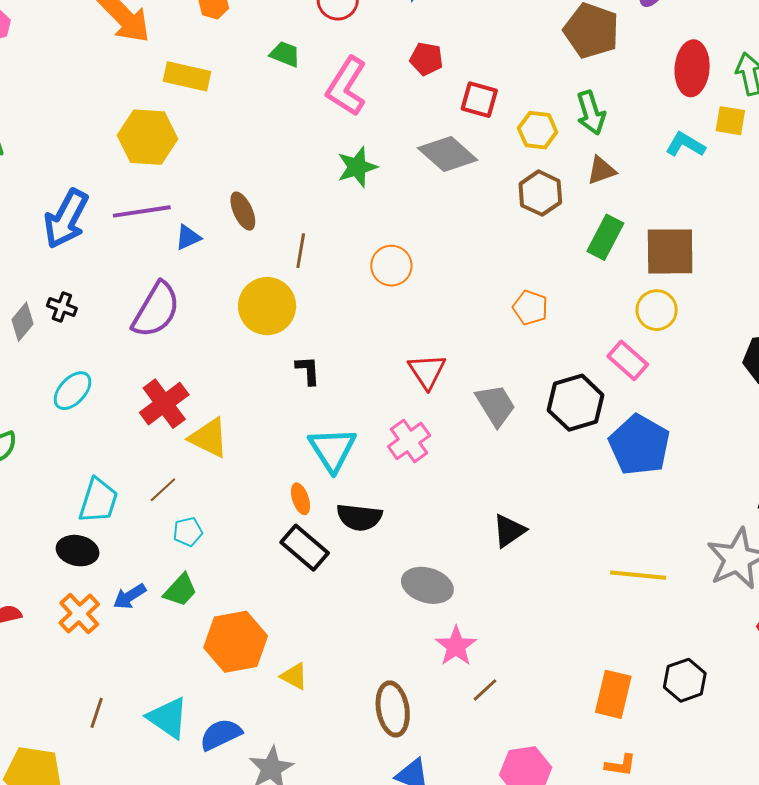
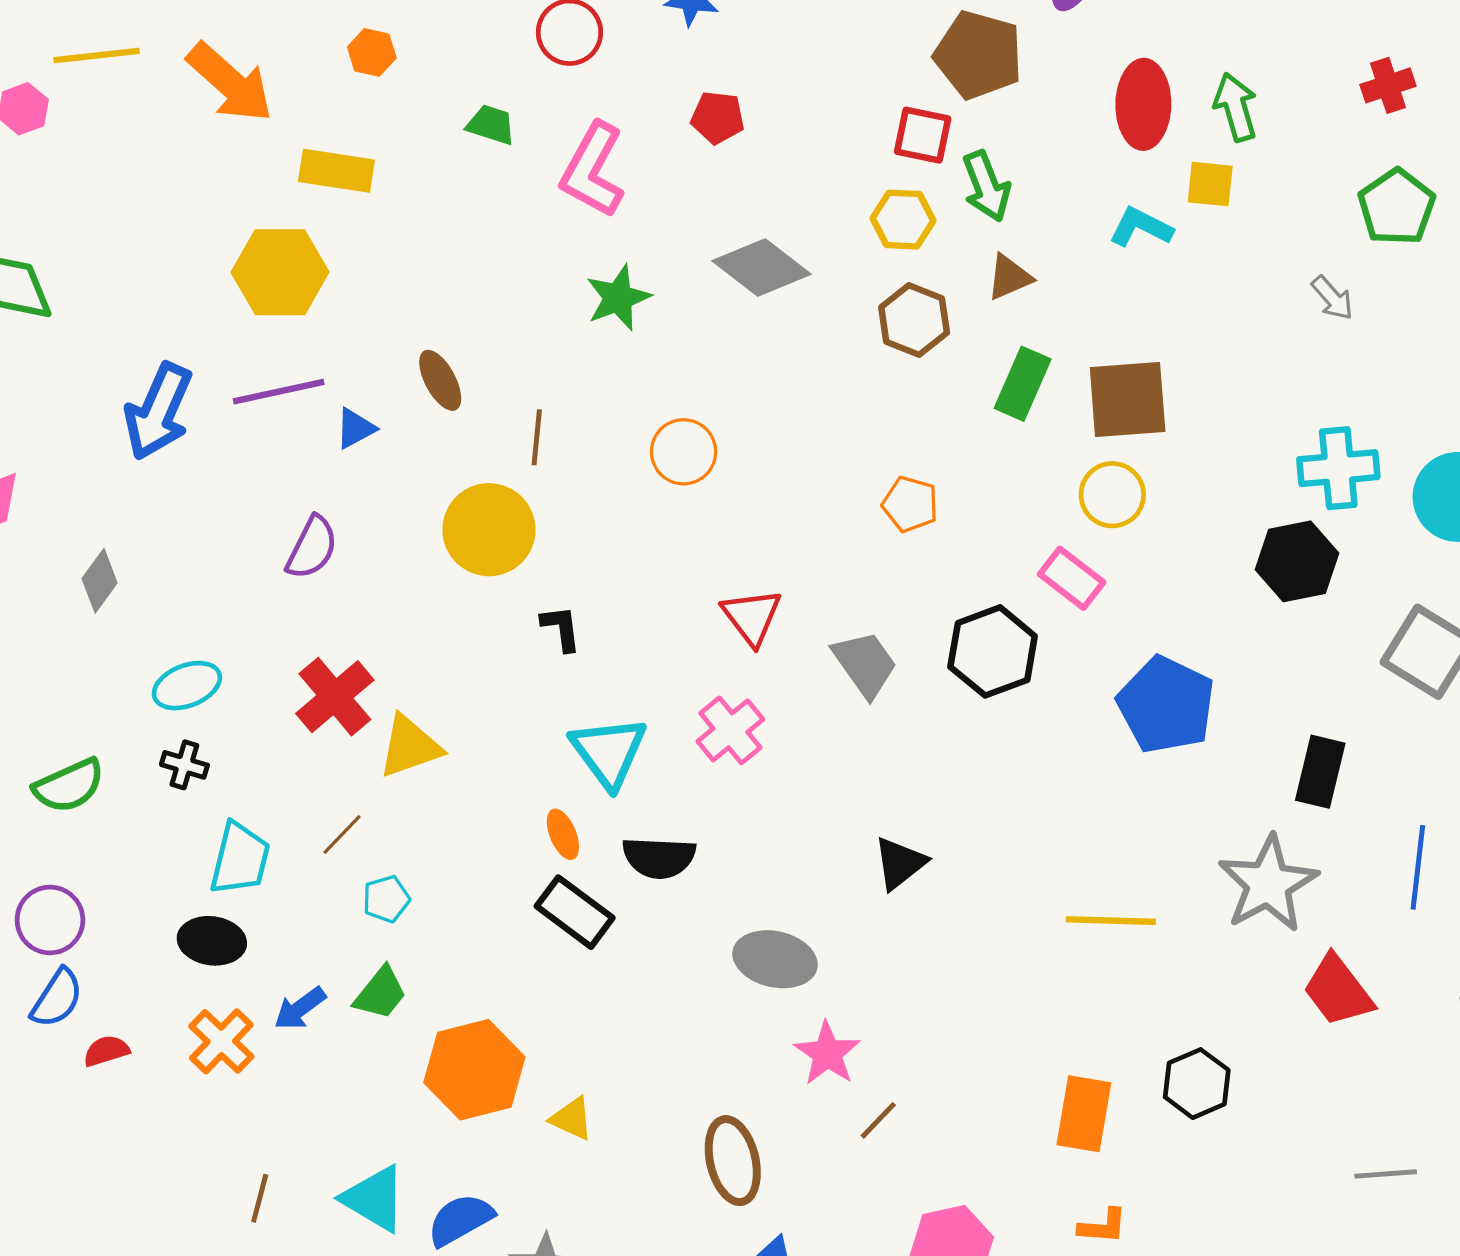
red square: (479, 100) -> (923, 135), moved
black cross: (62, 307) -> (184, 765), moved
purple semicircle: (156, 310) -> (312, 548), size x0.7
cyan ellipse: (73, 391) -> (187, 686), turned 30
yellow triangle: (209, 438) -> (410, 746), turned -42
blue pentagon: (639, 445) -> (1166, 705), moved

